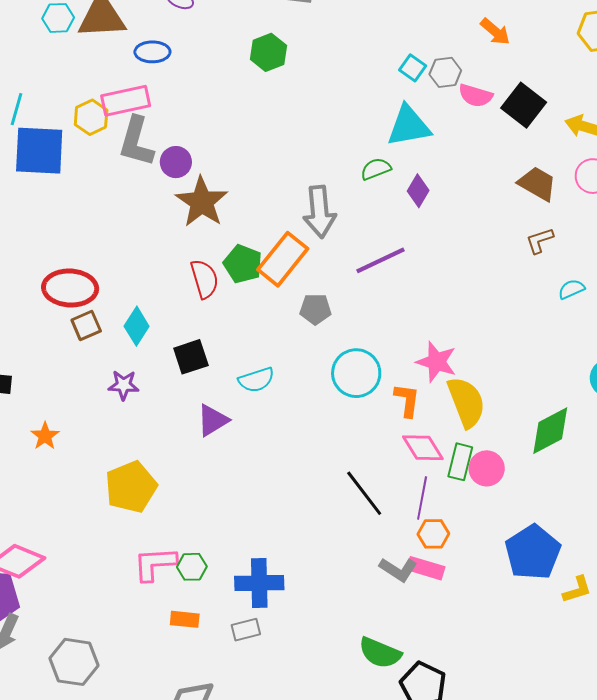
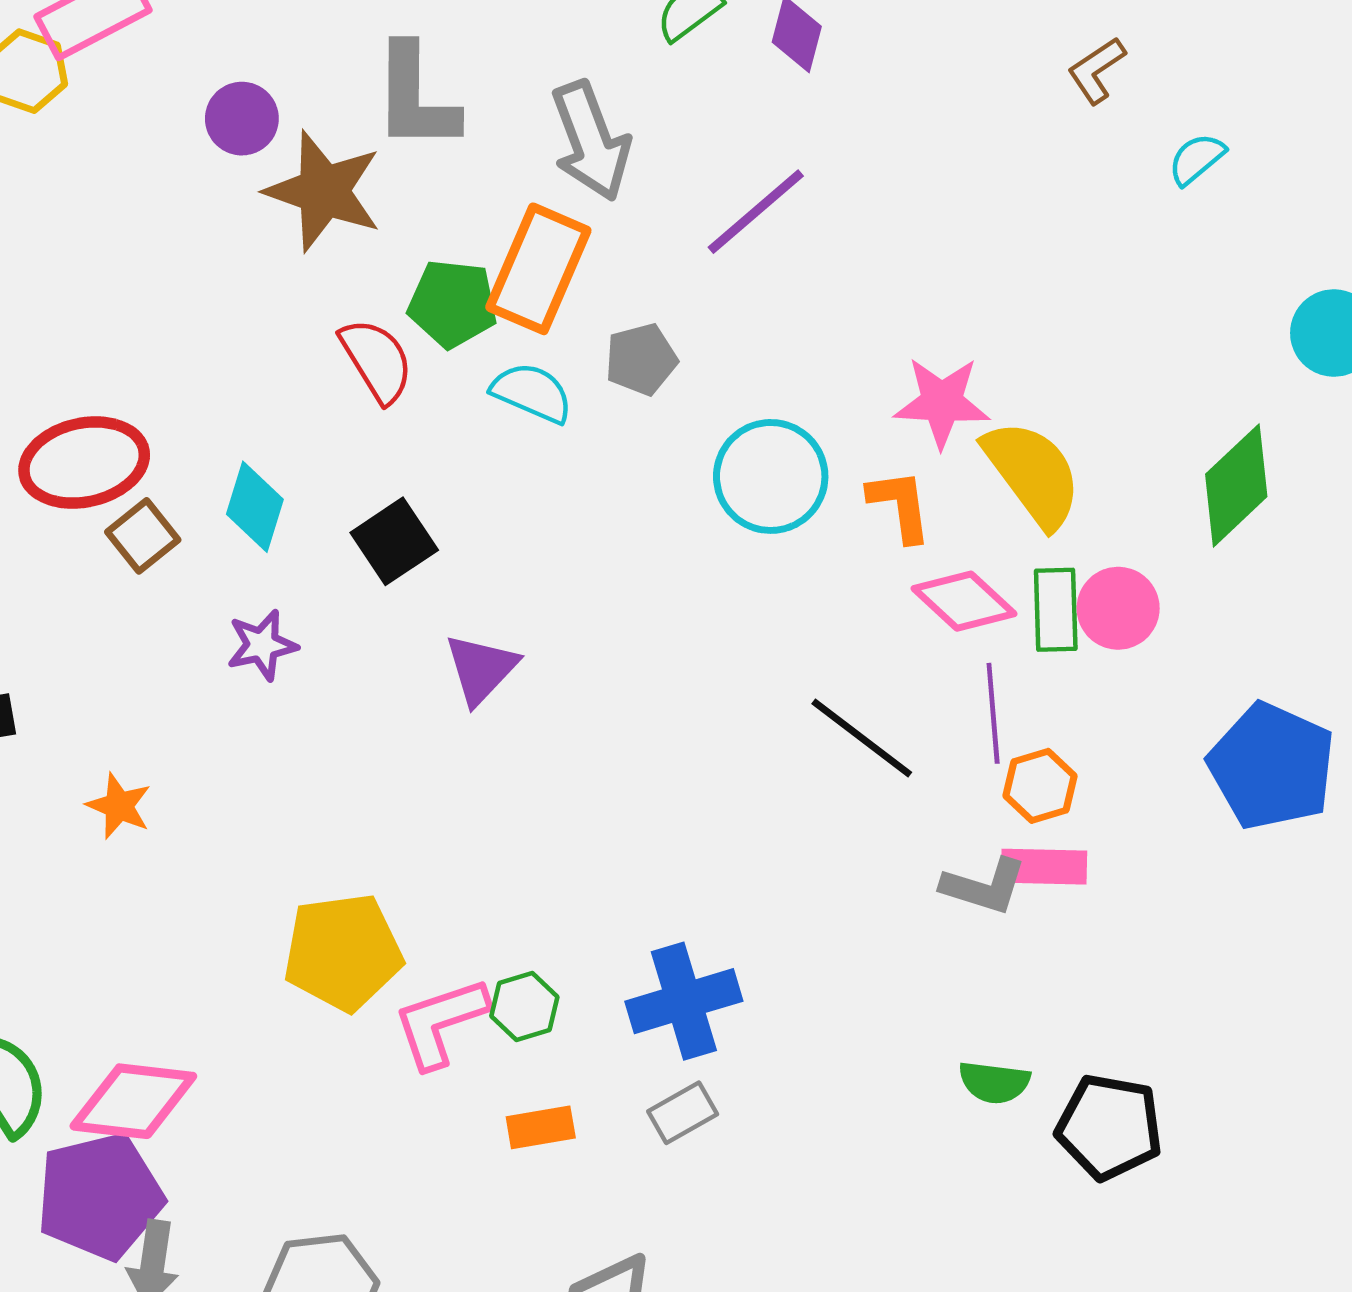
gray L-shape: (136, 142) -> (415, 97), moved
cyan semicircle: (256, 380) -> (532, 393), moved, turned -123
yellow pentagon: (131, 487) -> (343, 952), moved, turned 30
green semicircle: (380, 653) -> (994, 1082), size x0.7

